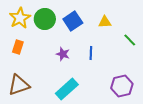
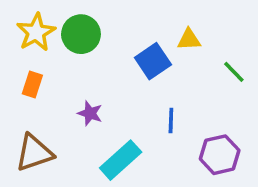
blue square: (73, 21) -> (153, 61), moved
blue line: (91, 53) -> (171, 120), moved
purple star: (63, 54) -> (90, 113), moved

